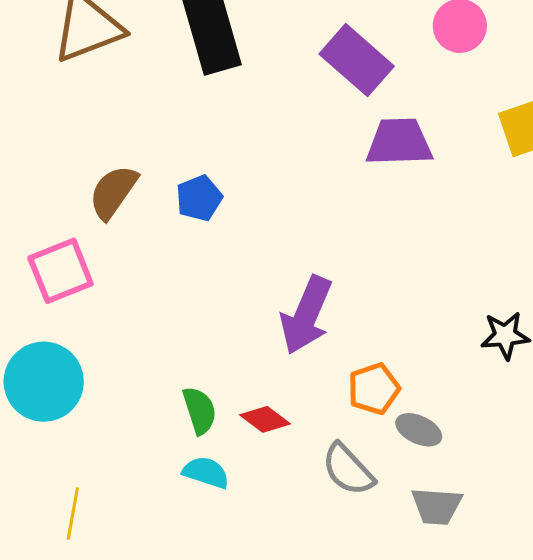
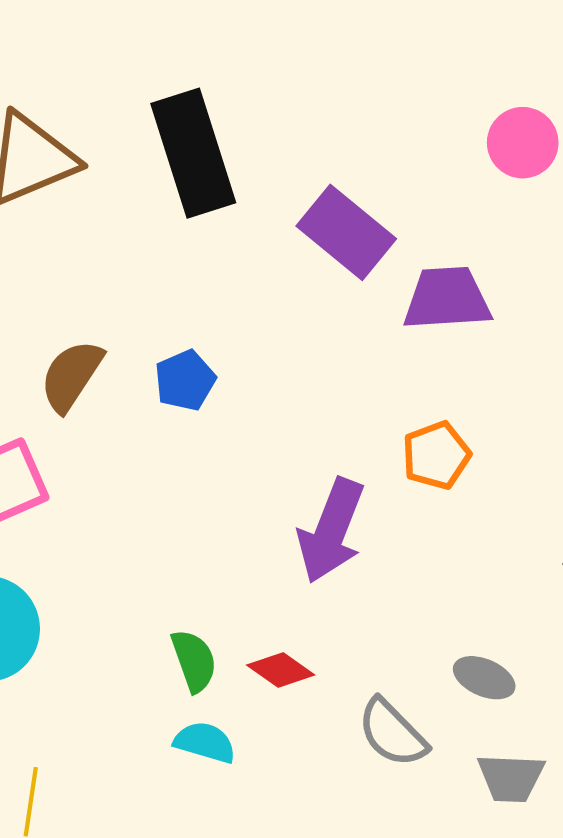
purple rectangle: (357, 60) -> (346, 232), moved
orange pentagon: (374, 389) -> (436, 455), moved

